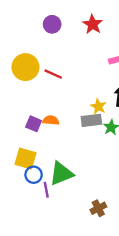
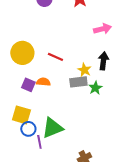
yellow circle: (25, 67) -> (22, 53), moved
red line: (53, 74) -> (55, 57), moved

